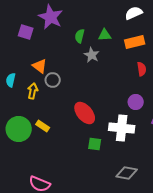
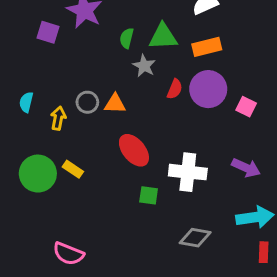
green triangle: (105, 35) -> (163, 37), size x1.5
orange triangle: (40, 66) -> (115, 104), moved, turned -35
red semicircle: (142, 69) -> (175, 89), moved, turned 32
purple circle: (136, 102) -> (208, 89), moved, size x1.6

